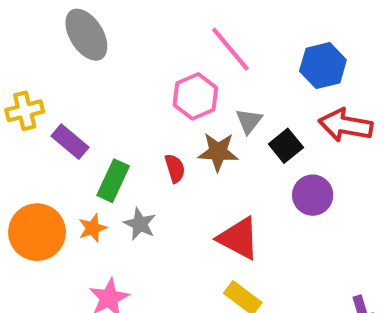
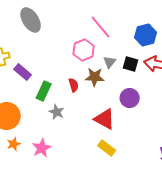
black square: (286, 146) -> (131, 64), moved, turned -35
purple circle: (313, 195) -> (130, 98), moved
orange star: (93, 228) -> (14, 144), moved

